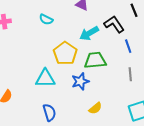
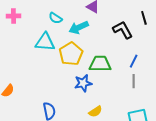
cyan arrow: (89, 33) -> (79, 27), moved
blue line: (128, 46) -> (134, 61), moved, turned 40
cyan triangle: (45, 78) -> (45, 42), moved

